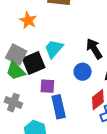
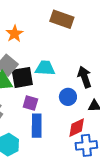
orange star: (28, 20) -> (15, 34), moved
cyan trapezoid: (54, 49) -> (45, 68), turned 40

